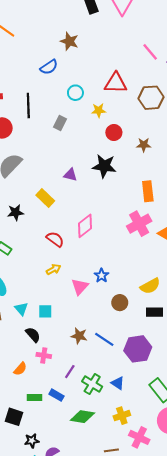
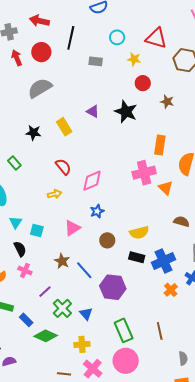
gray rectangle: (60, 123) -> (96, 61), turned 56
pink diamond: (85, 226) -> (92, 181), moved
pink triangle: (80, 287) -> (72, 228), moved
blue rectangle: (57, 395) -> (26, 320), moved

